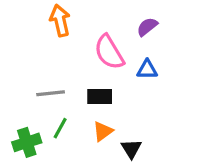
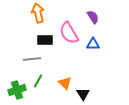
purple semicircle: (147, 27) -> (93, 17), turned 96
black rectangle: (100, 96) -> (45, 40), moved
orange triangle: (103, 131) -> (65, 83), turned -40

